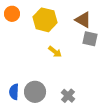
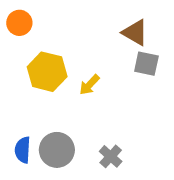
yellow hexagon: (45, 20) -> (47, 72), moved
yellow arrow: (55, 52) -> (89, 85), turned 96

